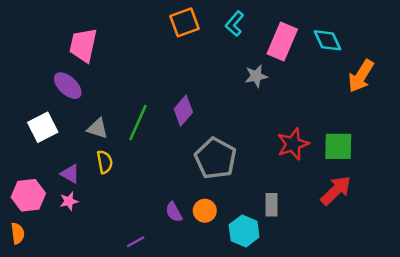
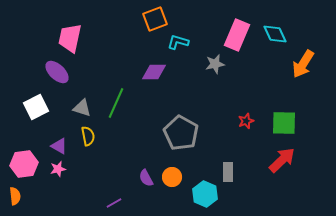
cyan L-shape: (235, 24) -> (178, 42), moved, turned 65
purple diamond: (183, 111) -> (154, 72), moved, turned 50
red star: (293, 144) -> (246, 121), size x0.6

